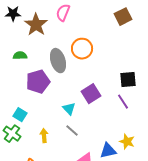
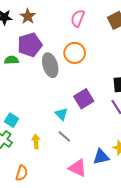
pink semicircle: (63, 13) -> (78, 18), moved
brown star: (36, 25) -> (28, 16), moved, size x0.7
purple pentagon: (38, 82) -> (30, 45), moved

